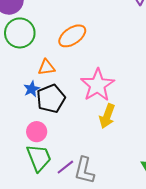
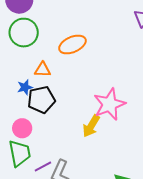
pink star: (97, 85) -> (109, 104), moved

